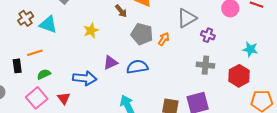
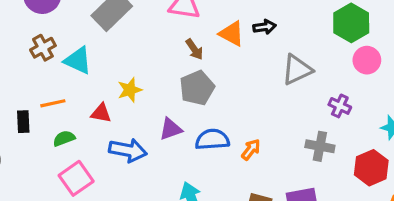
yellow star: (91, 31) -> (130, 90), moved
gray pentagon: (142, 34) -> (197, 88), moved, turned 30
purple cross: (208, 35) -> (340, 106), moved
orange arrow: (164, 39) -> (251, 150), moved
pink square: (37, 98) -> (76, 178), moved
red triangle: (64, 98) -> (101, 113), moved, turned -48

